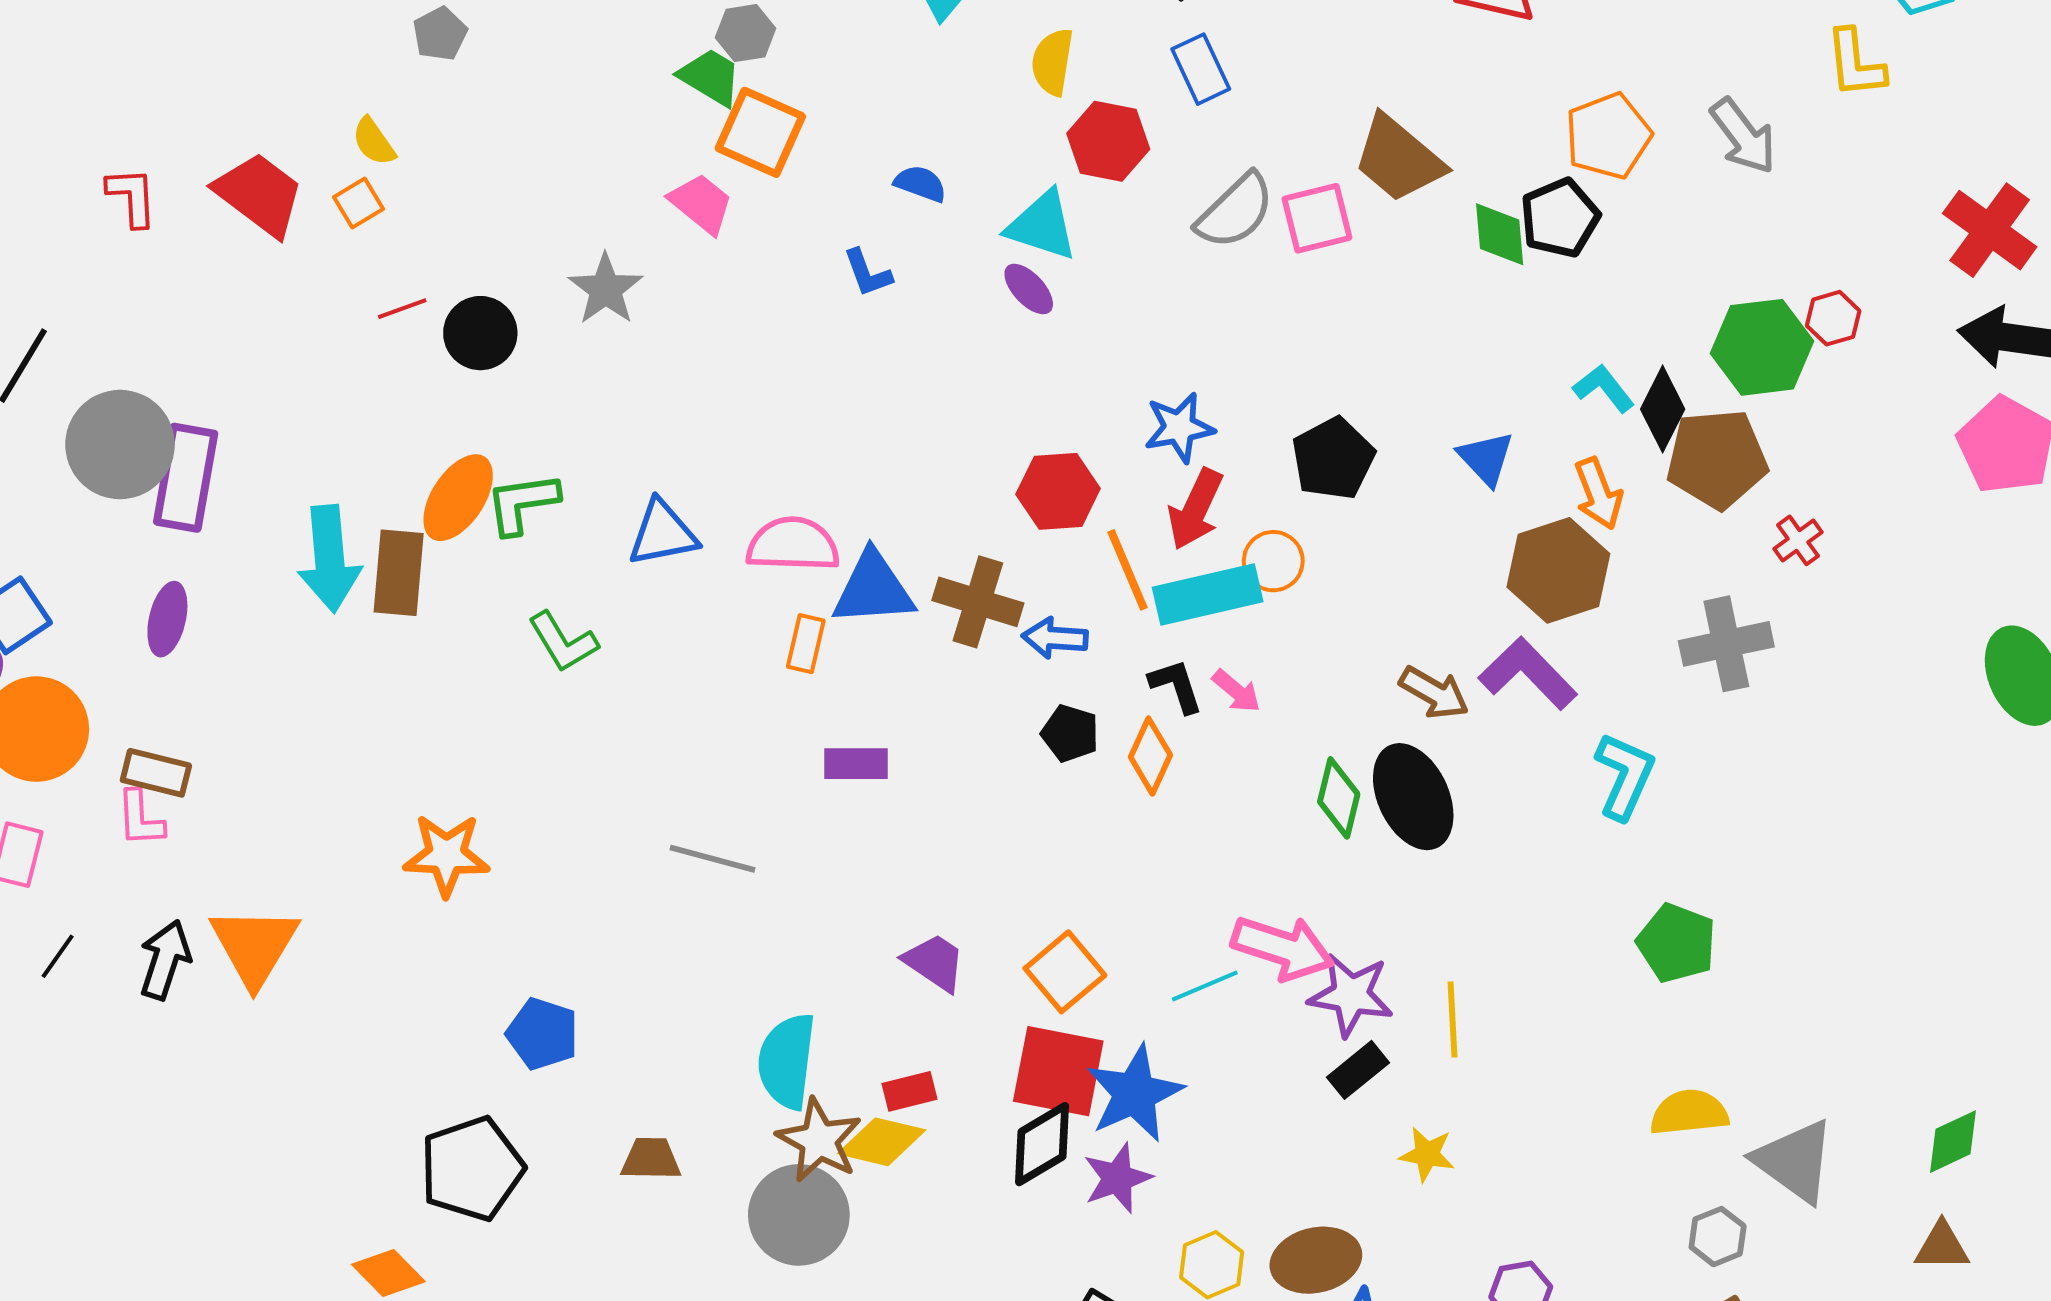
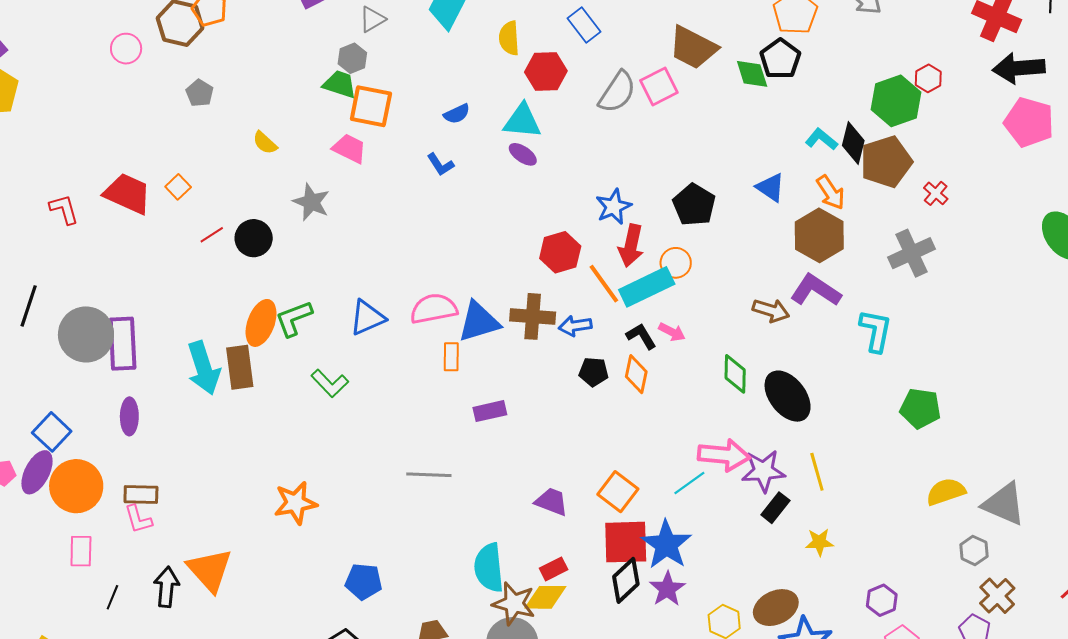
yellow semicircle: (374, 142) -> (265, 143), moved
blue semicircle: (920, 184) -> (457, 114), turned 148
black ellipse: (1413, 797) -> (788, 396), moved

